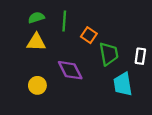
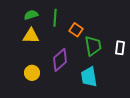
purple diamond: (70, 70) -> (60, 60), turned 75
cyan trapezoid: (123, 84) -> (89, 77), moved

